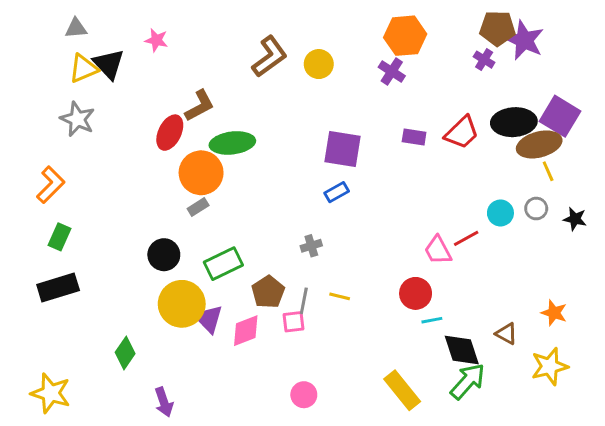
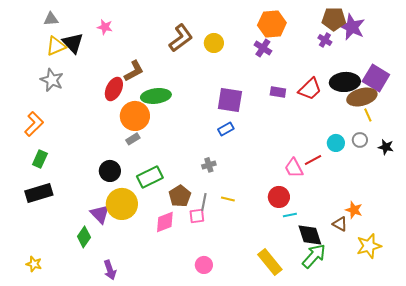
orange star: (554, 313) -> (354, 210), moved
purple triangle: (209, 319) -> (100, 214), moved
yellow star: (51, 393) -> (34, 264), size x0.6

